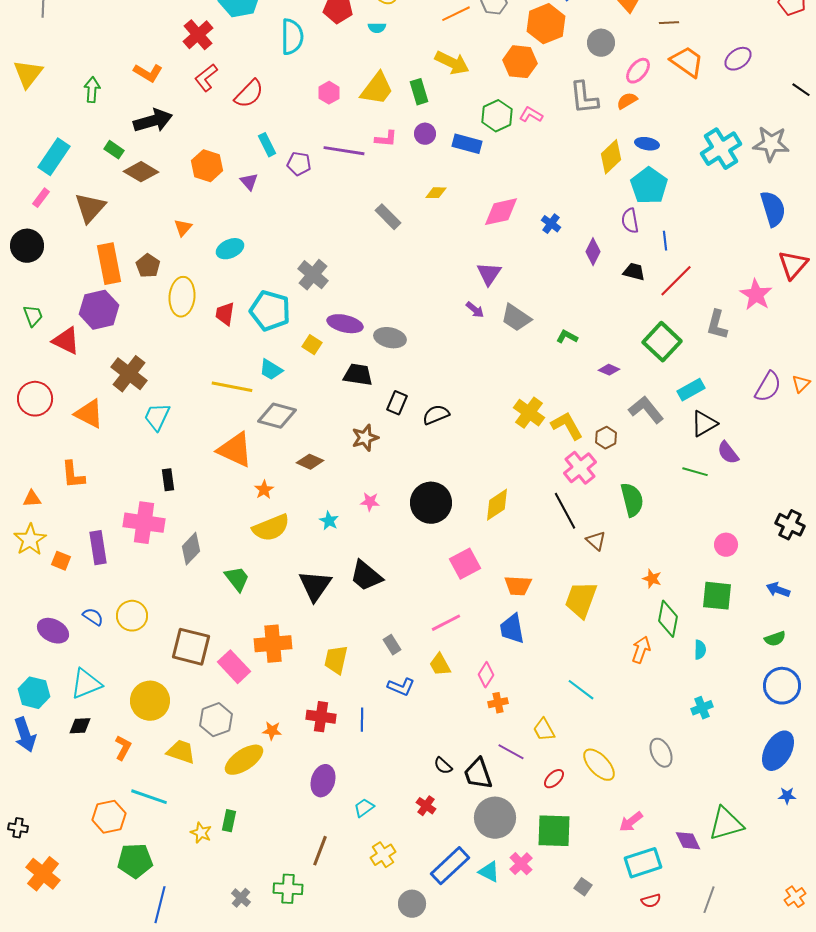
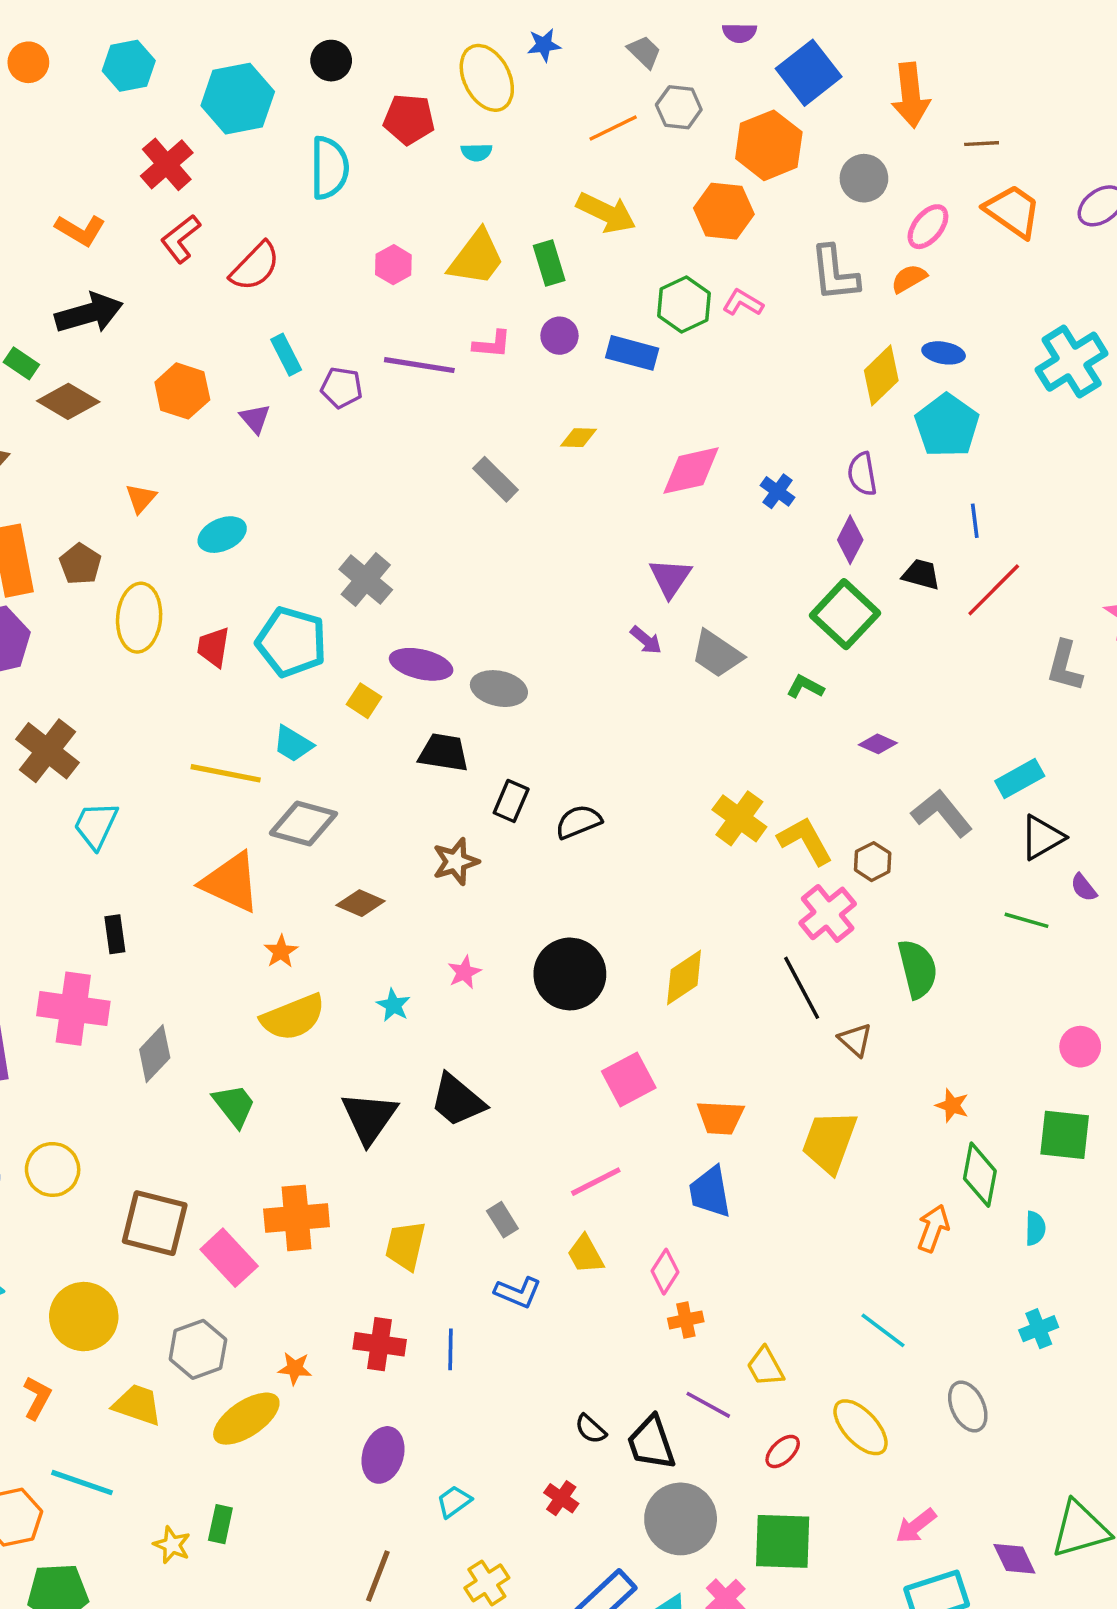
purple semicircle: (630, 221) -> (862, 474), moved
green square: (662, 342) -> (845, 614), moved
purple semicircle: (728, 453) -> (1084, 887), size x0.7
pink star: (370, 502) -> (464, 972), turned -30
cyan line: (581, 690) -> (883, 1330), moved

